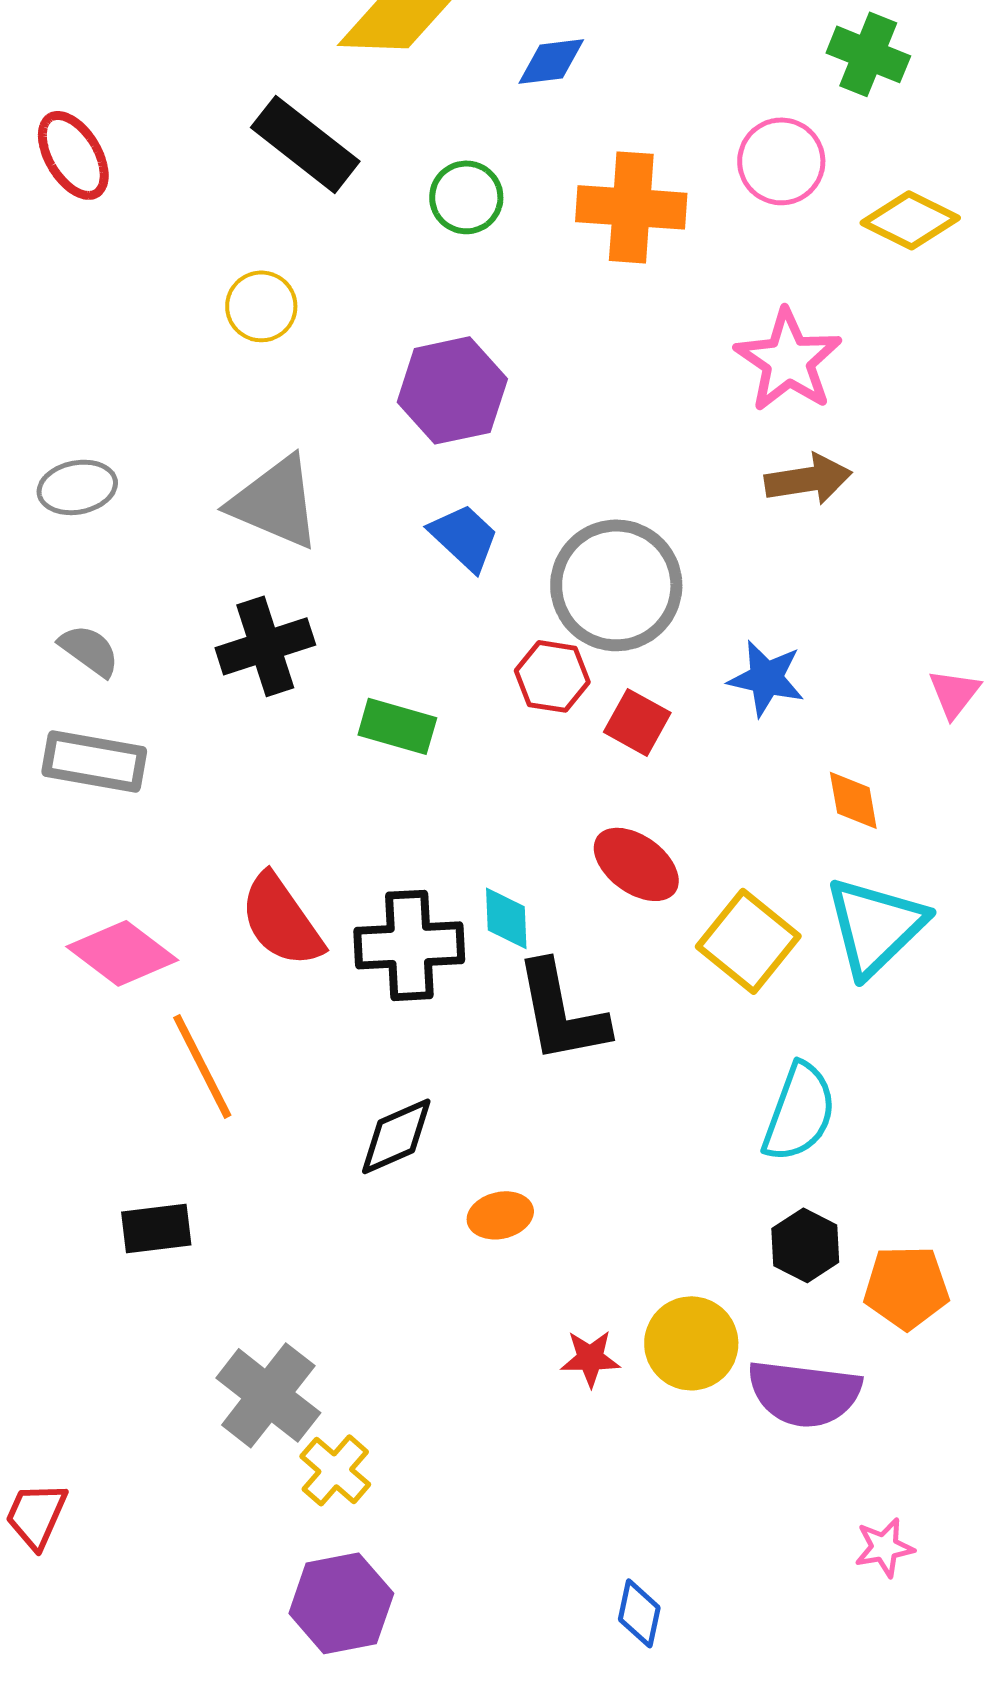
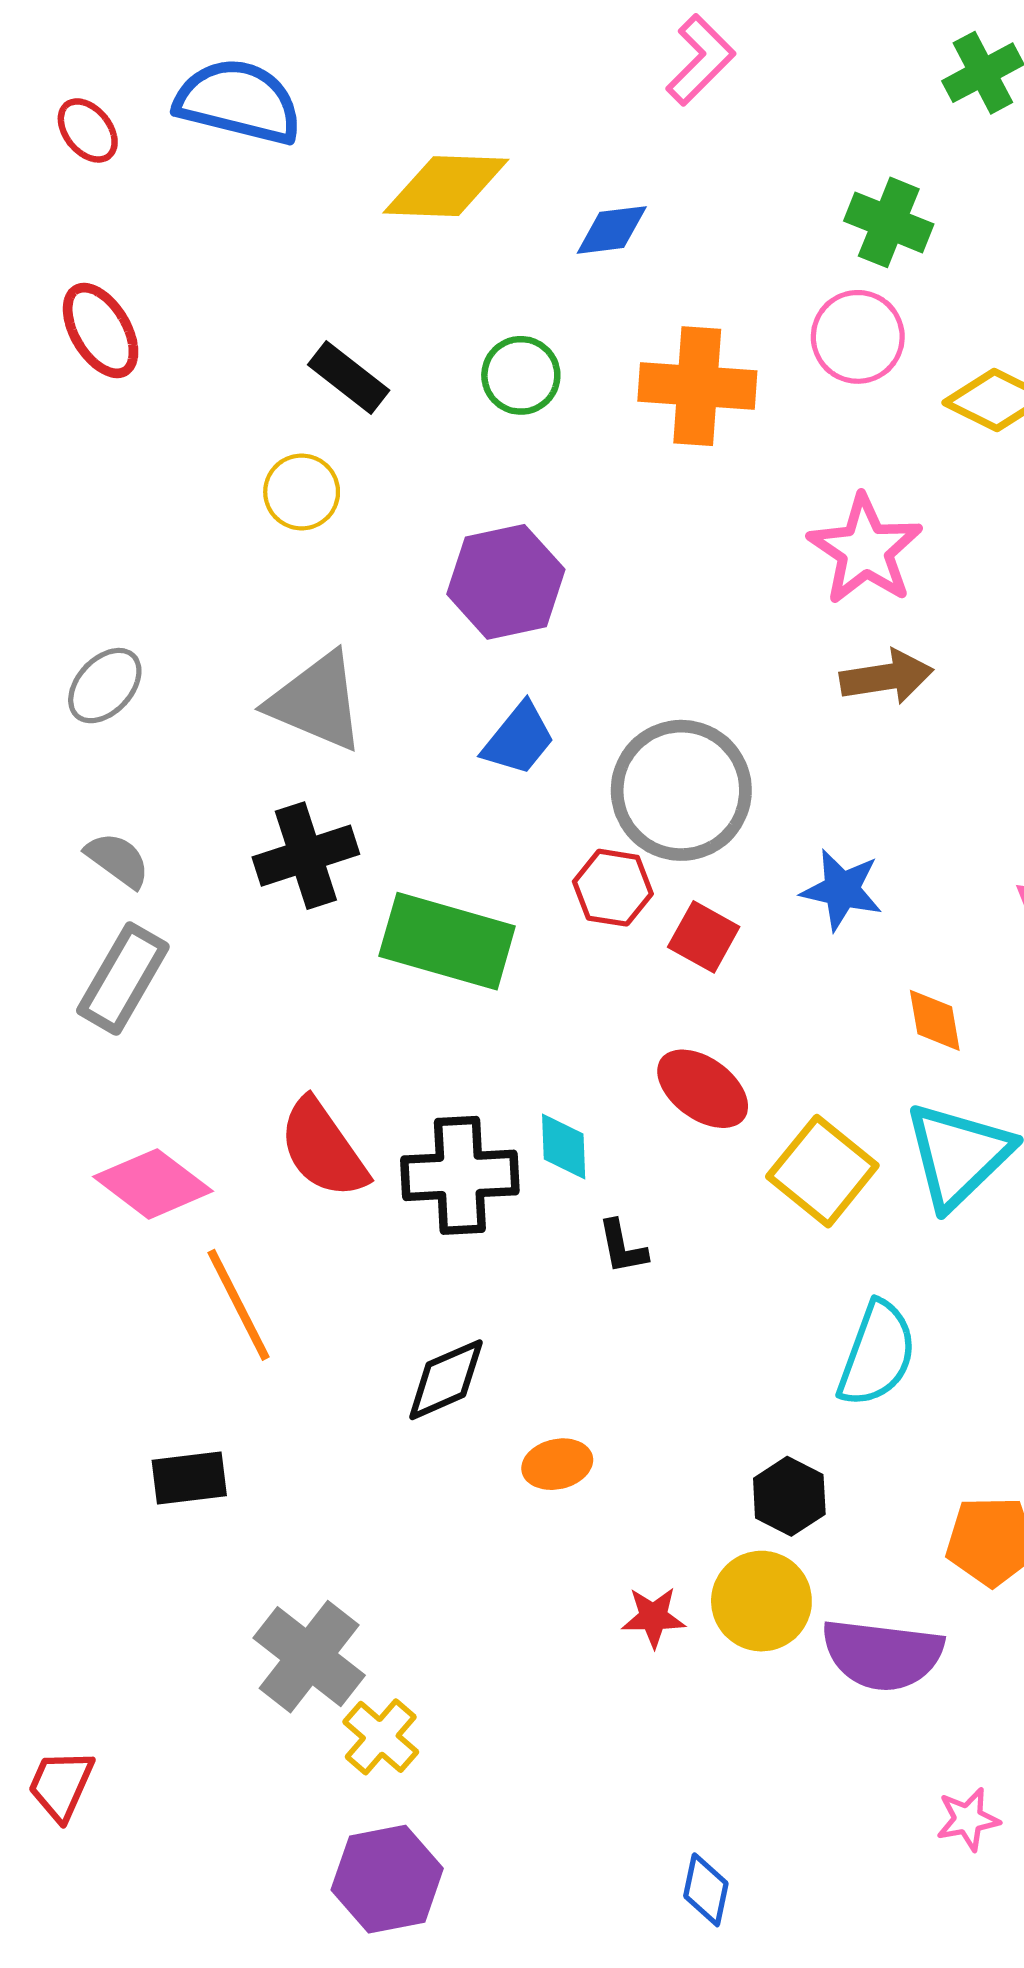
green cross: (868, 54) -> (889, 222), moved
black rectangle: (305, 144) -> (349, 378), moved, size x0.7
gray ellipse: (77, 487) -> (105, 686), turned -36
blue trapezoid: (464, 537) -> (519, 739), turned 86
green rectangle: (397, 726) -> (447, 941), size x1.6
gray rectangle: (94, 761) -> (123, 979), turned -70
black L-shape: (561, 1012) -> (622, 1247), size x0.5
black hexagon: (805, 1245) -> (789, 1496), moved

